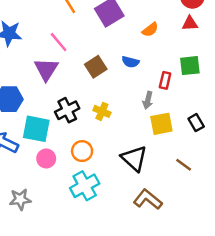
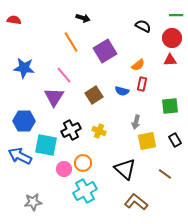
green square: (190, 66) -> (170, 106), moved
red rectangle: (165, 80) -> (142, 84), moved
pink circle: (46, 158) -> (64, 169), moved

